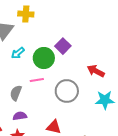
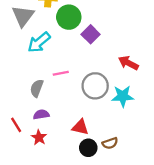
cyan arrow: (18, 53) -> (39, 42), size x1.5
green circle: (44, 58) -> (69, 17), moved
cyan star: (105, 100) -> (123, 96), moved

